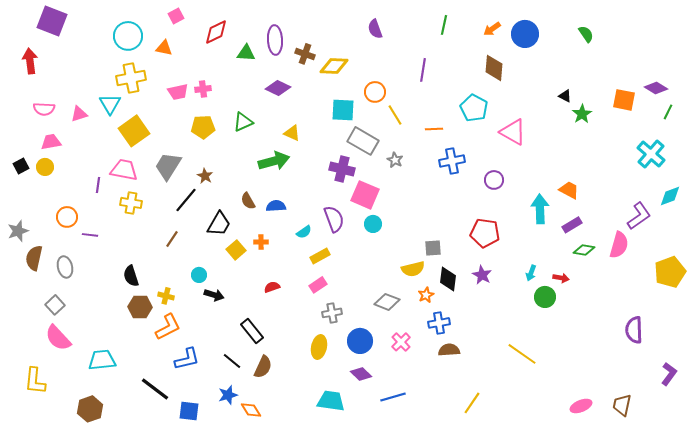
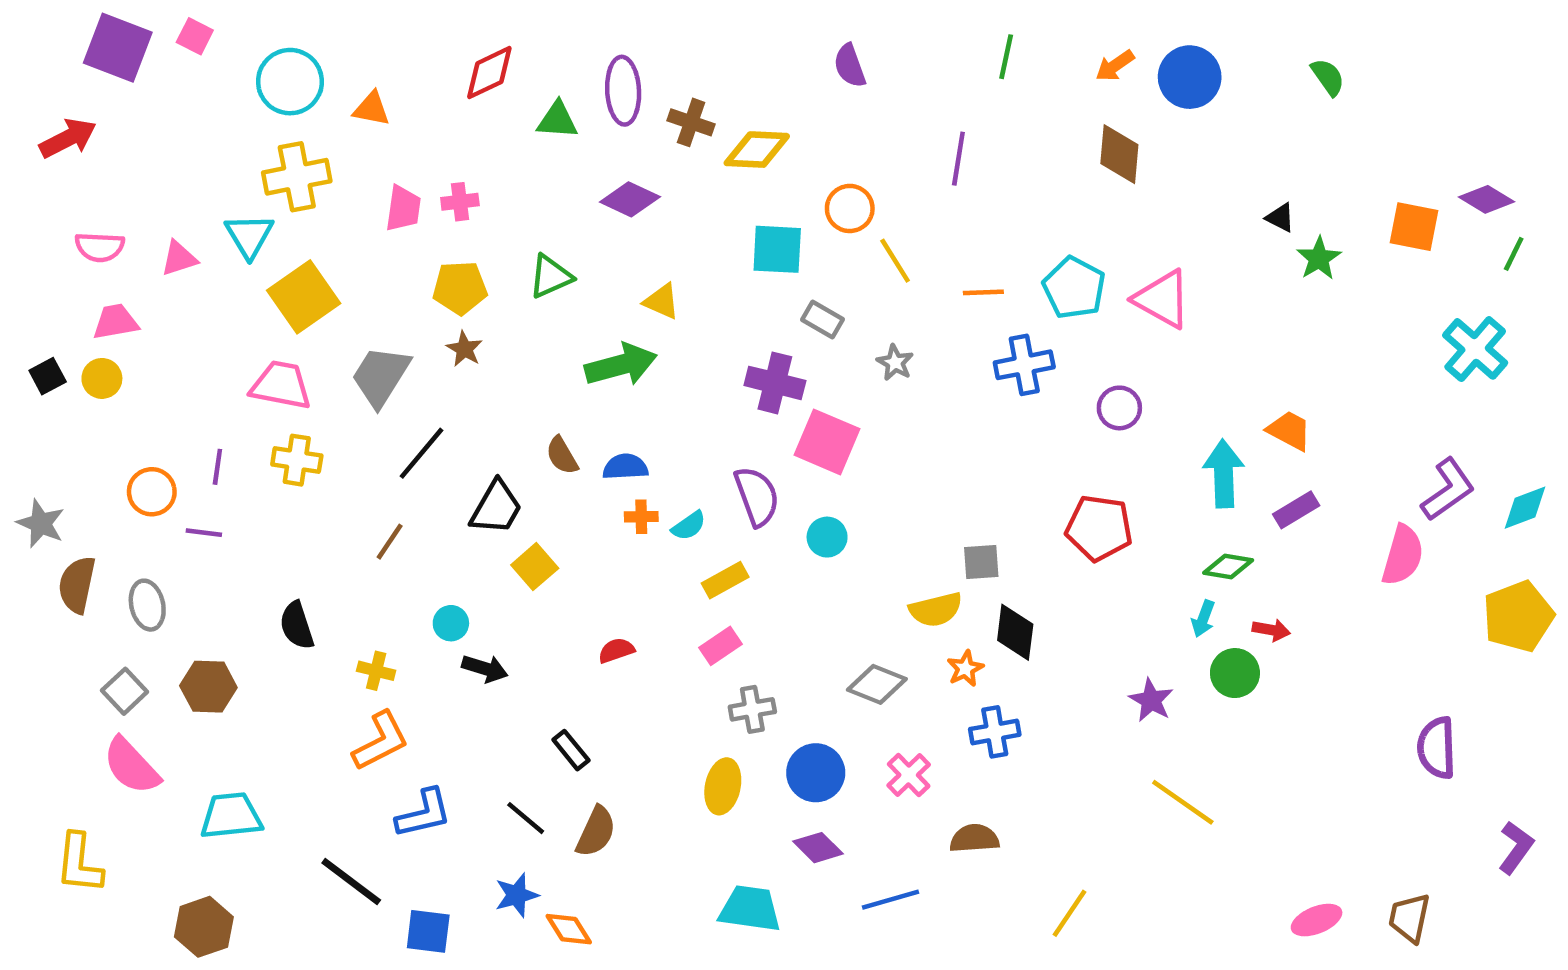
pink square: (176, 16) -> (195, 36), moved, turned -35
red arrow: (30, 61) -> (68, 138), turned 70
pink trapezoid: (178, 92) -> (403, 208), turned -70
cyan pentagon: (474, 108) -> (1074, 288), moved
gray rectangle: (363, 141) -> (823, 320), size x0.6
brown star: (205, 176) -> (464, 349), moved
purple line: (98, 185) -> (217, 467), moved
cyan diamond: (670, 196) -> (1525, 508), moved
cyan circle: (373, 224) -> (827, 537), moved
gray star: (18, 231) -> (41, 523), turned -30
orange cross: (261, 242) -> (641, 517), moved
green diamond: (584, 250) -> (1228, 567), moved
purple star: (482, 275) -> (1151, 700), moved
brown hexagon: (140, 307) -> (208, 687), moved
black rectangle: (252, 331) -> (571, 750), size x0.7
brown semicircle: (449, 350) -> (974, 838), moved

